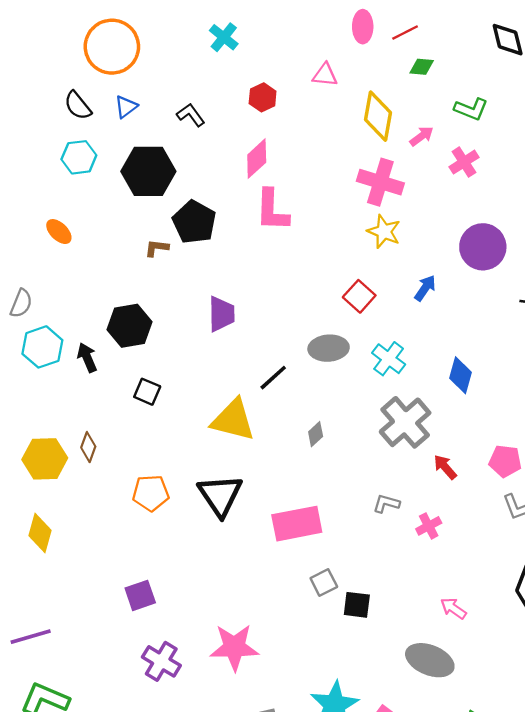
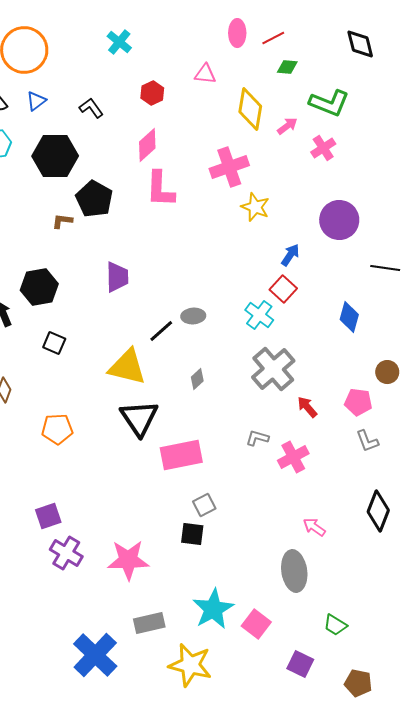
green L-shape: (471, 109) -> (329, 103), size x1.4
pink cross: (380, 182) -> (229, 167), moved, turned -36
red square: (359, 296) -> (283, 289), moved
gray ellipse: (329, 348) -> (193, 316), moved, size x0.7
blue diamond: (460, 375) -> (349, 317), moved
black triangle: (220, 495) -> (139, 418), moved
pink cross: (429, 526) -> (293, 457), size x1.4
black square: (357, 605) -> (192, 534), moved
gray ellipse: (430, 660) -> (294, 571), turned 60
purple cross: (161, 661) -> (66, 553), moved

